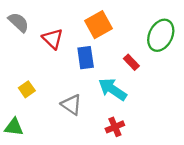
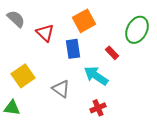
yellow square: (27, 89) -> (23, 76), size x1.6

